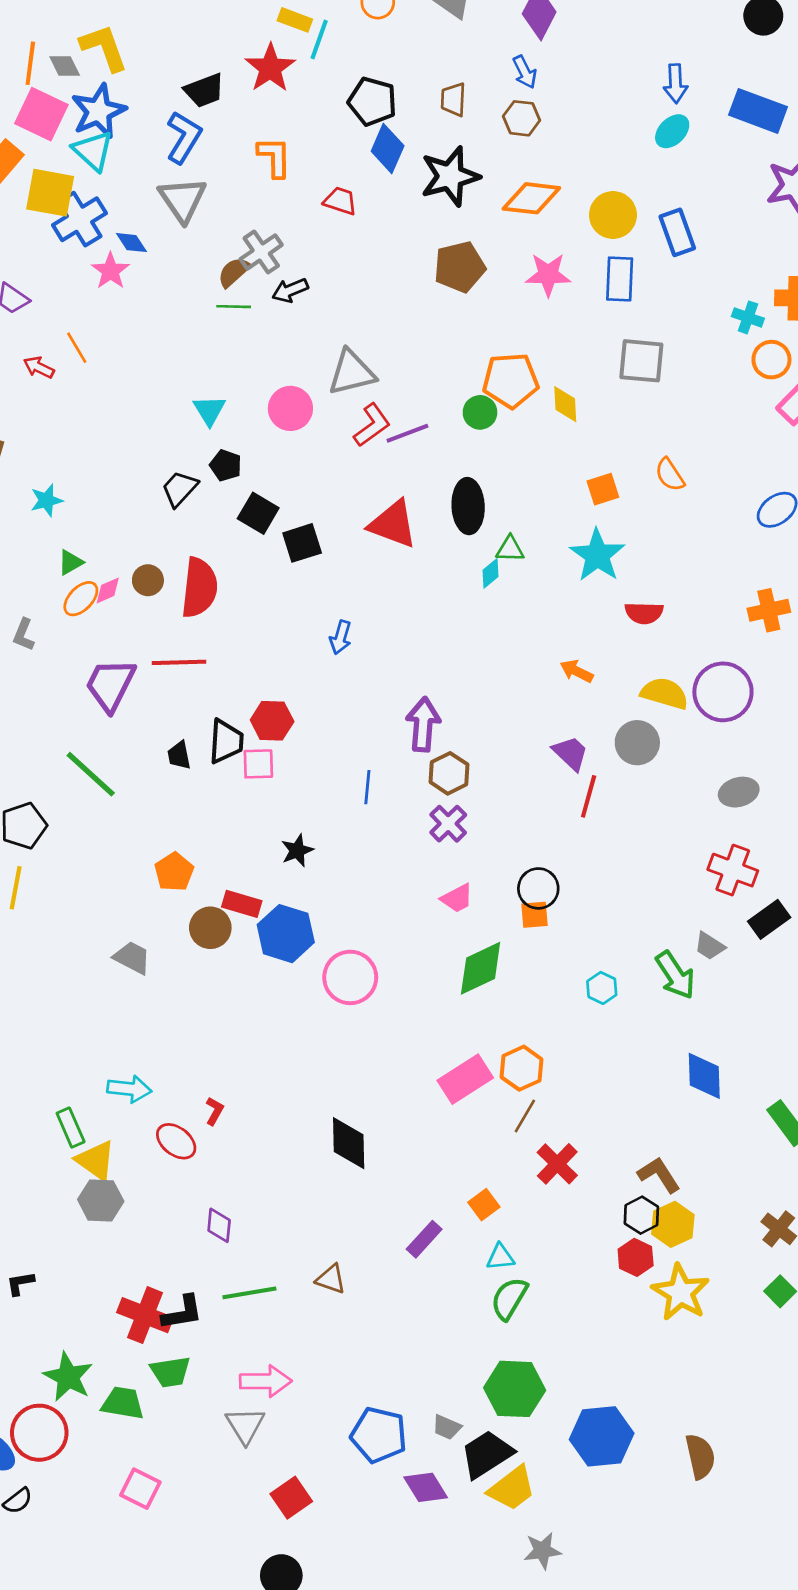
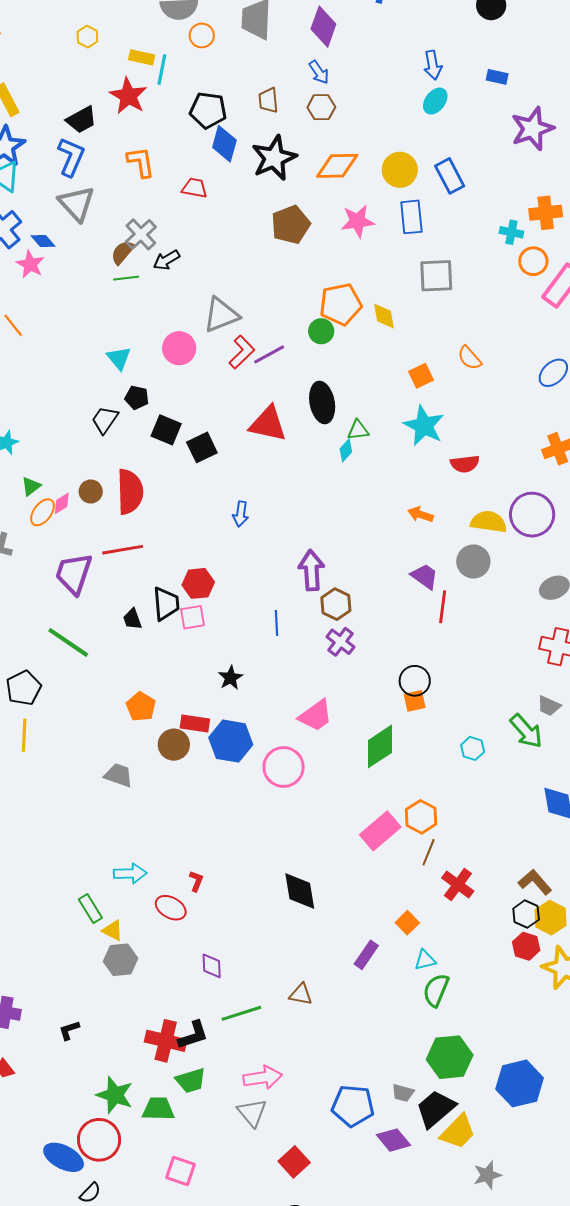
blue rectangle: (758, 111) -> (497, 77), size x0.5
pink trapezoid: (457, 898) -> (316, 716), moved, size x1.4
yellow triangle: (96, 1160) -> (113, 930), size x0.7

